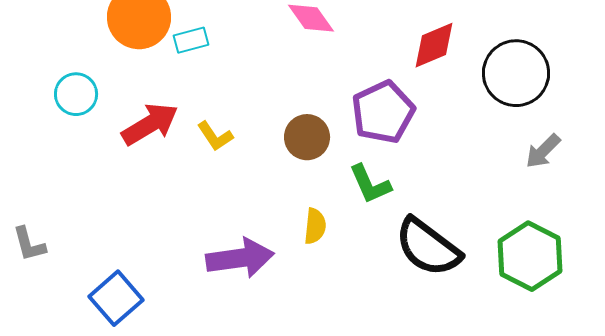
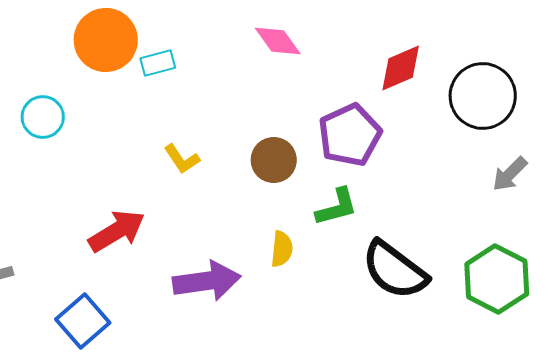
red arrow: (150, 124) -> (117, 231), moved
green L-shape: (370, 184) -> (337, 207), turned -81

